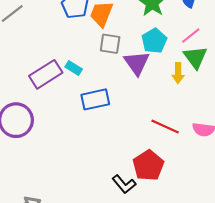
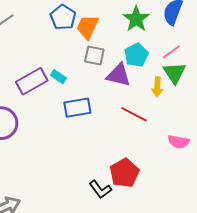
purple triangle: (137, 63) -> (119, 75), turned -44
red line: (165, 126) -> (134, 114), moved

